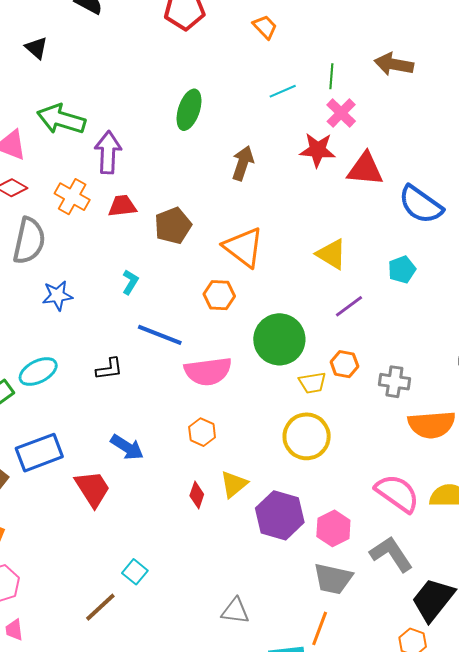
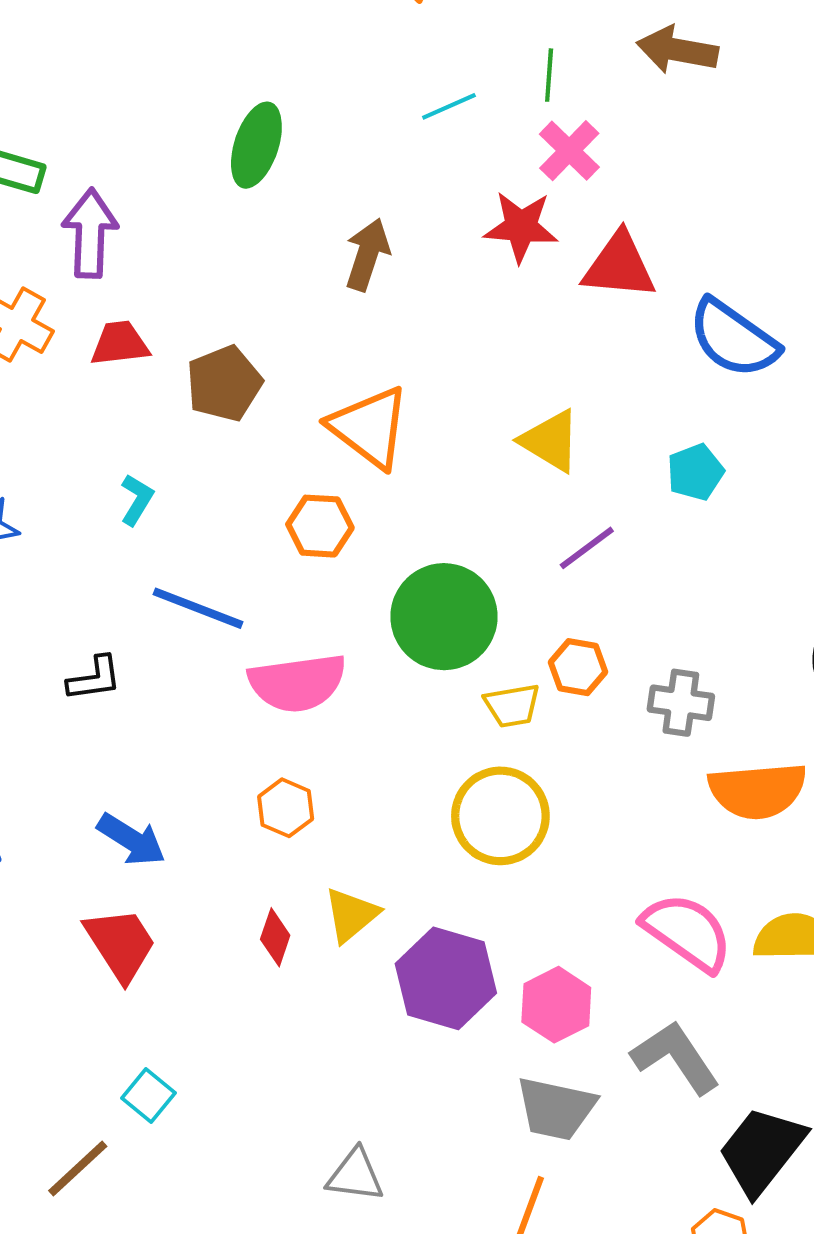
red trapezoid: (93, 489) -> (121, 944), moved

